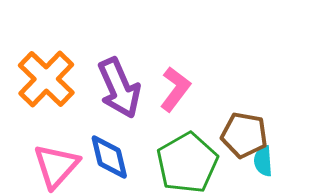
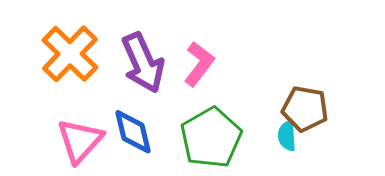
brown pentagon: (244, 135) -> (305, 109), moved

